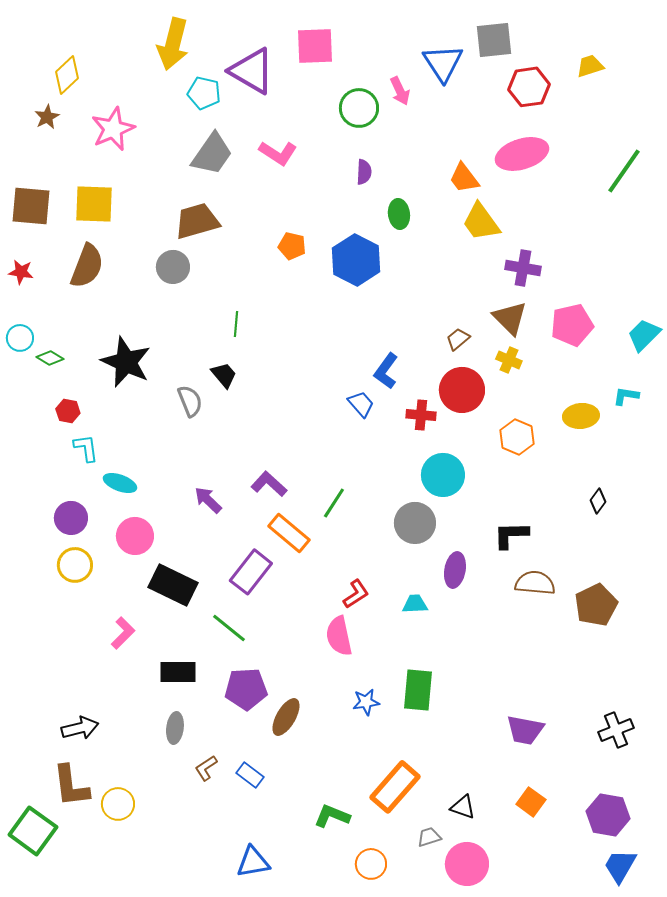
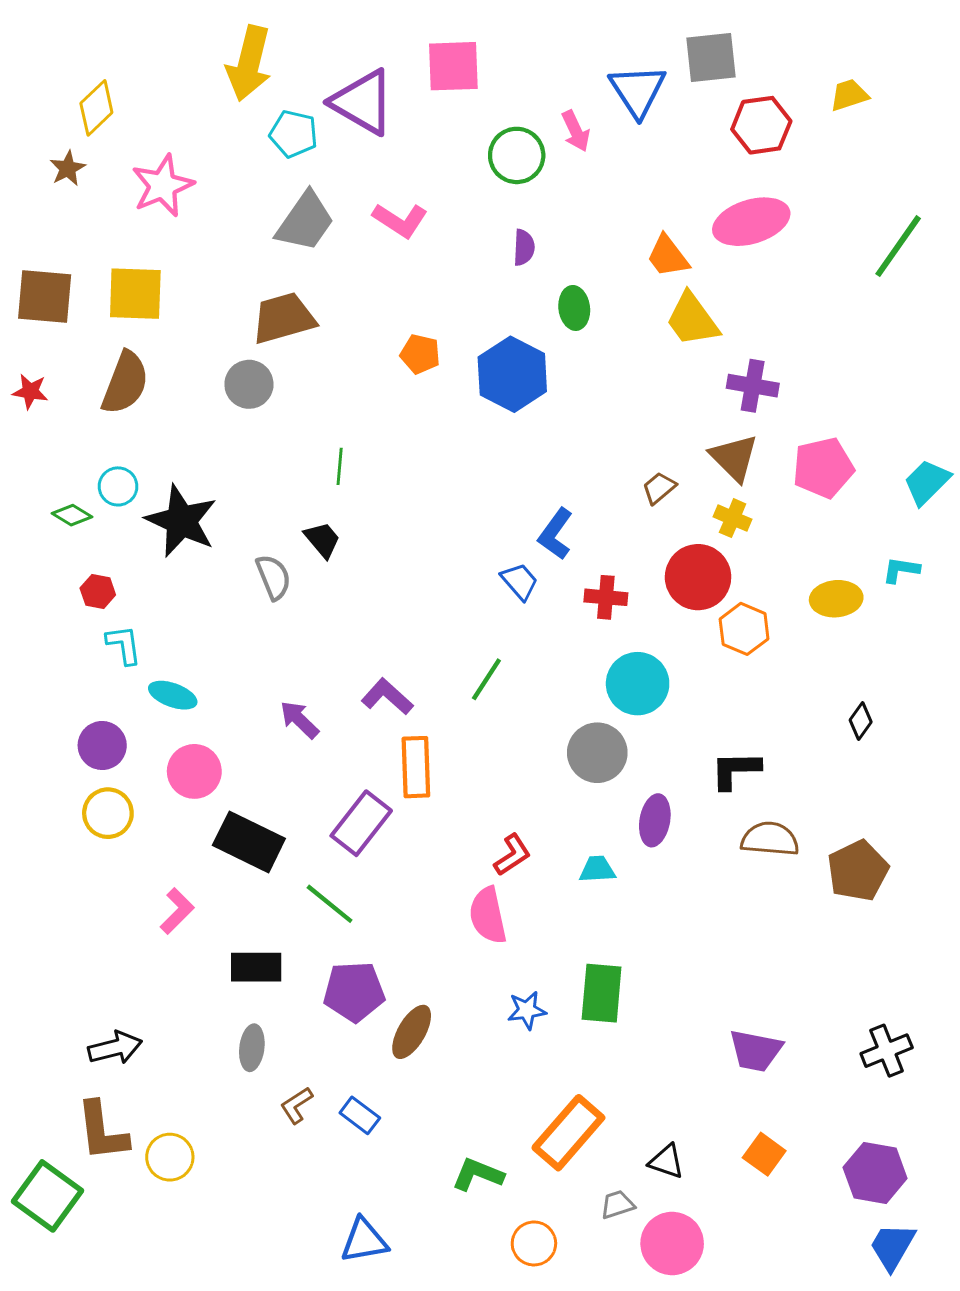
cyan circle: (20, 338) -> (118, 486), moved
red circle: (462, 390) -> (698, 577), moved
green line: (334, 503) -> (486, 679), moved
orange rectangle: (289, 533) -> (416, 767), turned 48

